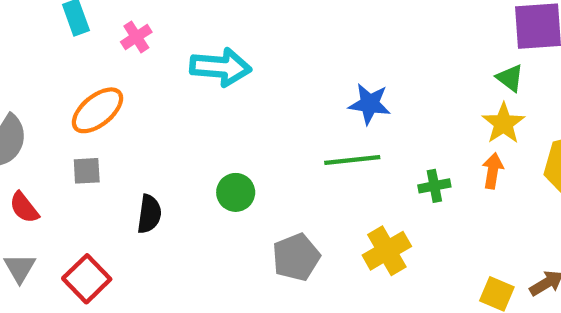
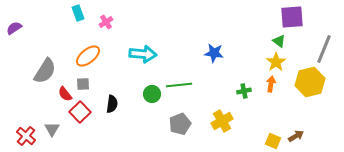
cyan arrow: (221, 67) -> (143, 54), moved
green line: (352, 160) -> (179, 85), moved
red semicircle: (24, 208) -> (65, 94), moved
red square: (87, 279) -> (80, 112), moved

